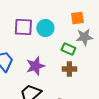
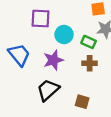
cyan circle: (45, 28) -> (64, 35), moved

